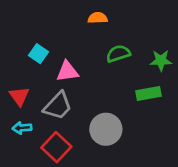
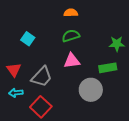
green semicircle: (118, 54) -> (71, 36), moved
pink triangle: (67, 71) -> (72, 61), moved
gray circle: (106, 129) -> (91, 90), moved

